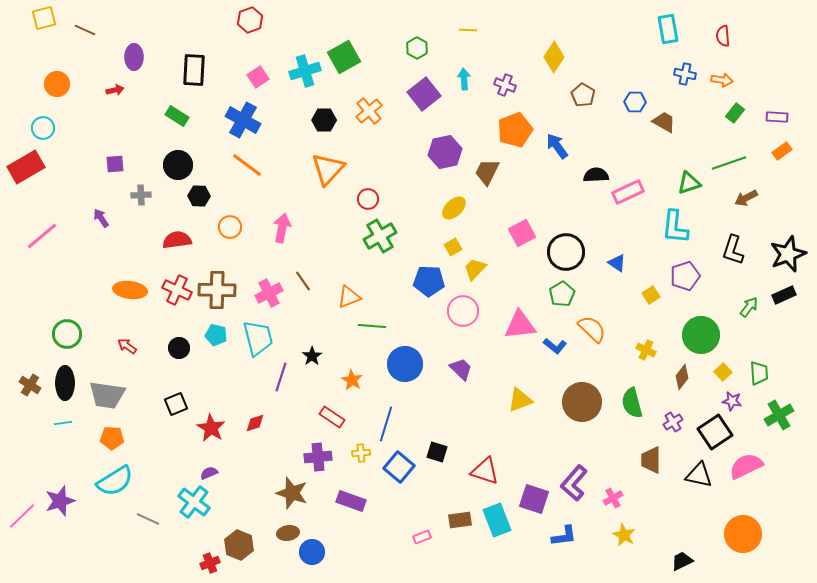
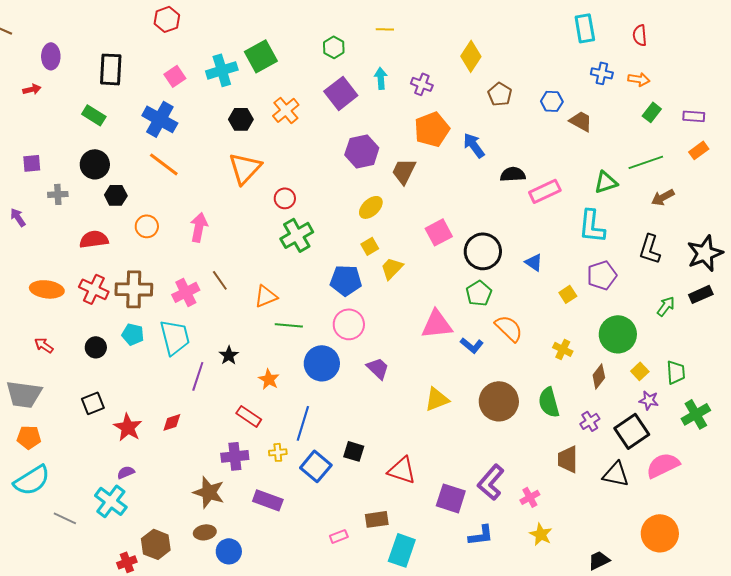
pink circle: (463, 311) -> (349, 324), moved
cyan rectangle: (497, 520) -> (402, 550), moved, turned 40

